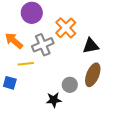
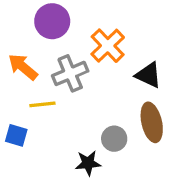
black triangle: (91, 46) -> (148, 75), turned 36
brown ellipse: (93, 75) -> (152, 122), turned -35

